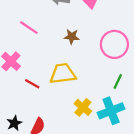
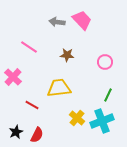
pink circle: (114, 44) -> (105, 62), size x0.6
red line: (32, 84) -> (32, 105), moved

